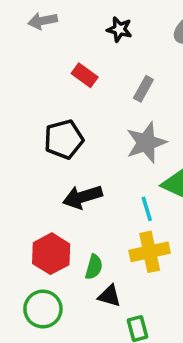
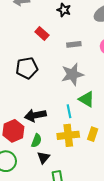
gray rectangle: (143, 89) -> (74, 44), turned 48
black arrow: (82, 197) -> (35, 115), moved
black triangle: (109, 296) -> (43, 158), turned 48

